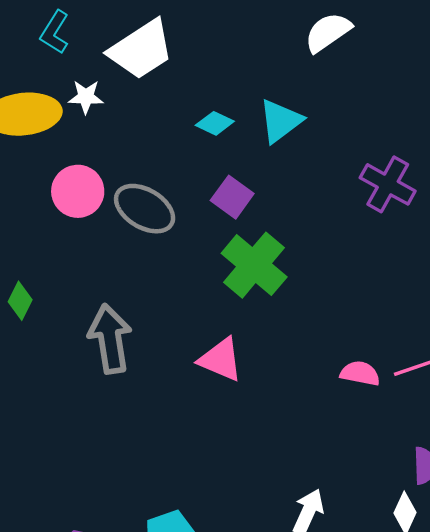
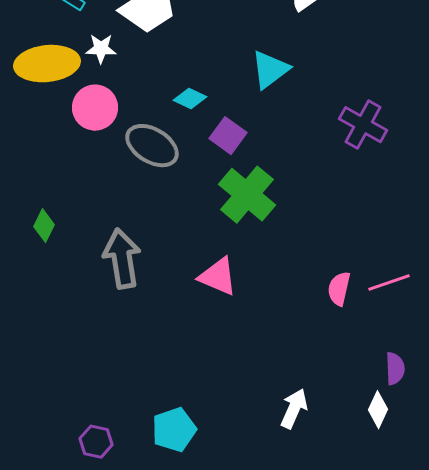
cyan diamond: (215, 123) -> (190, 99), moved
pink circle: (78, 191) -> (95, 108), moved
pink semicircle: (360, 373) -> (339, 289), turned -88

